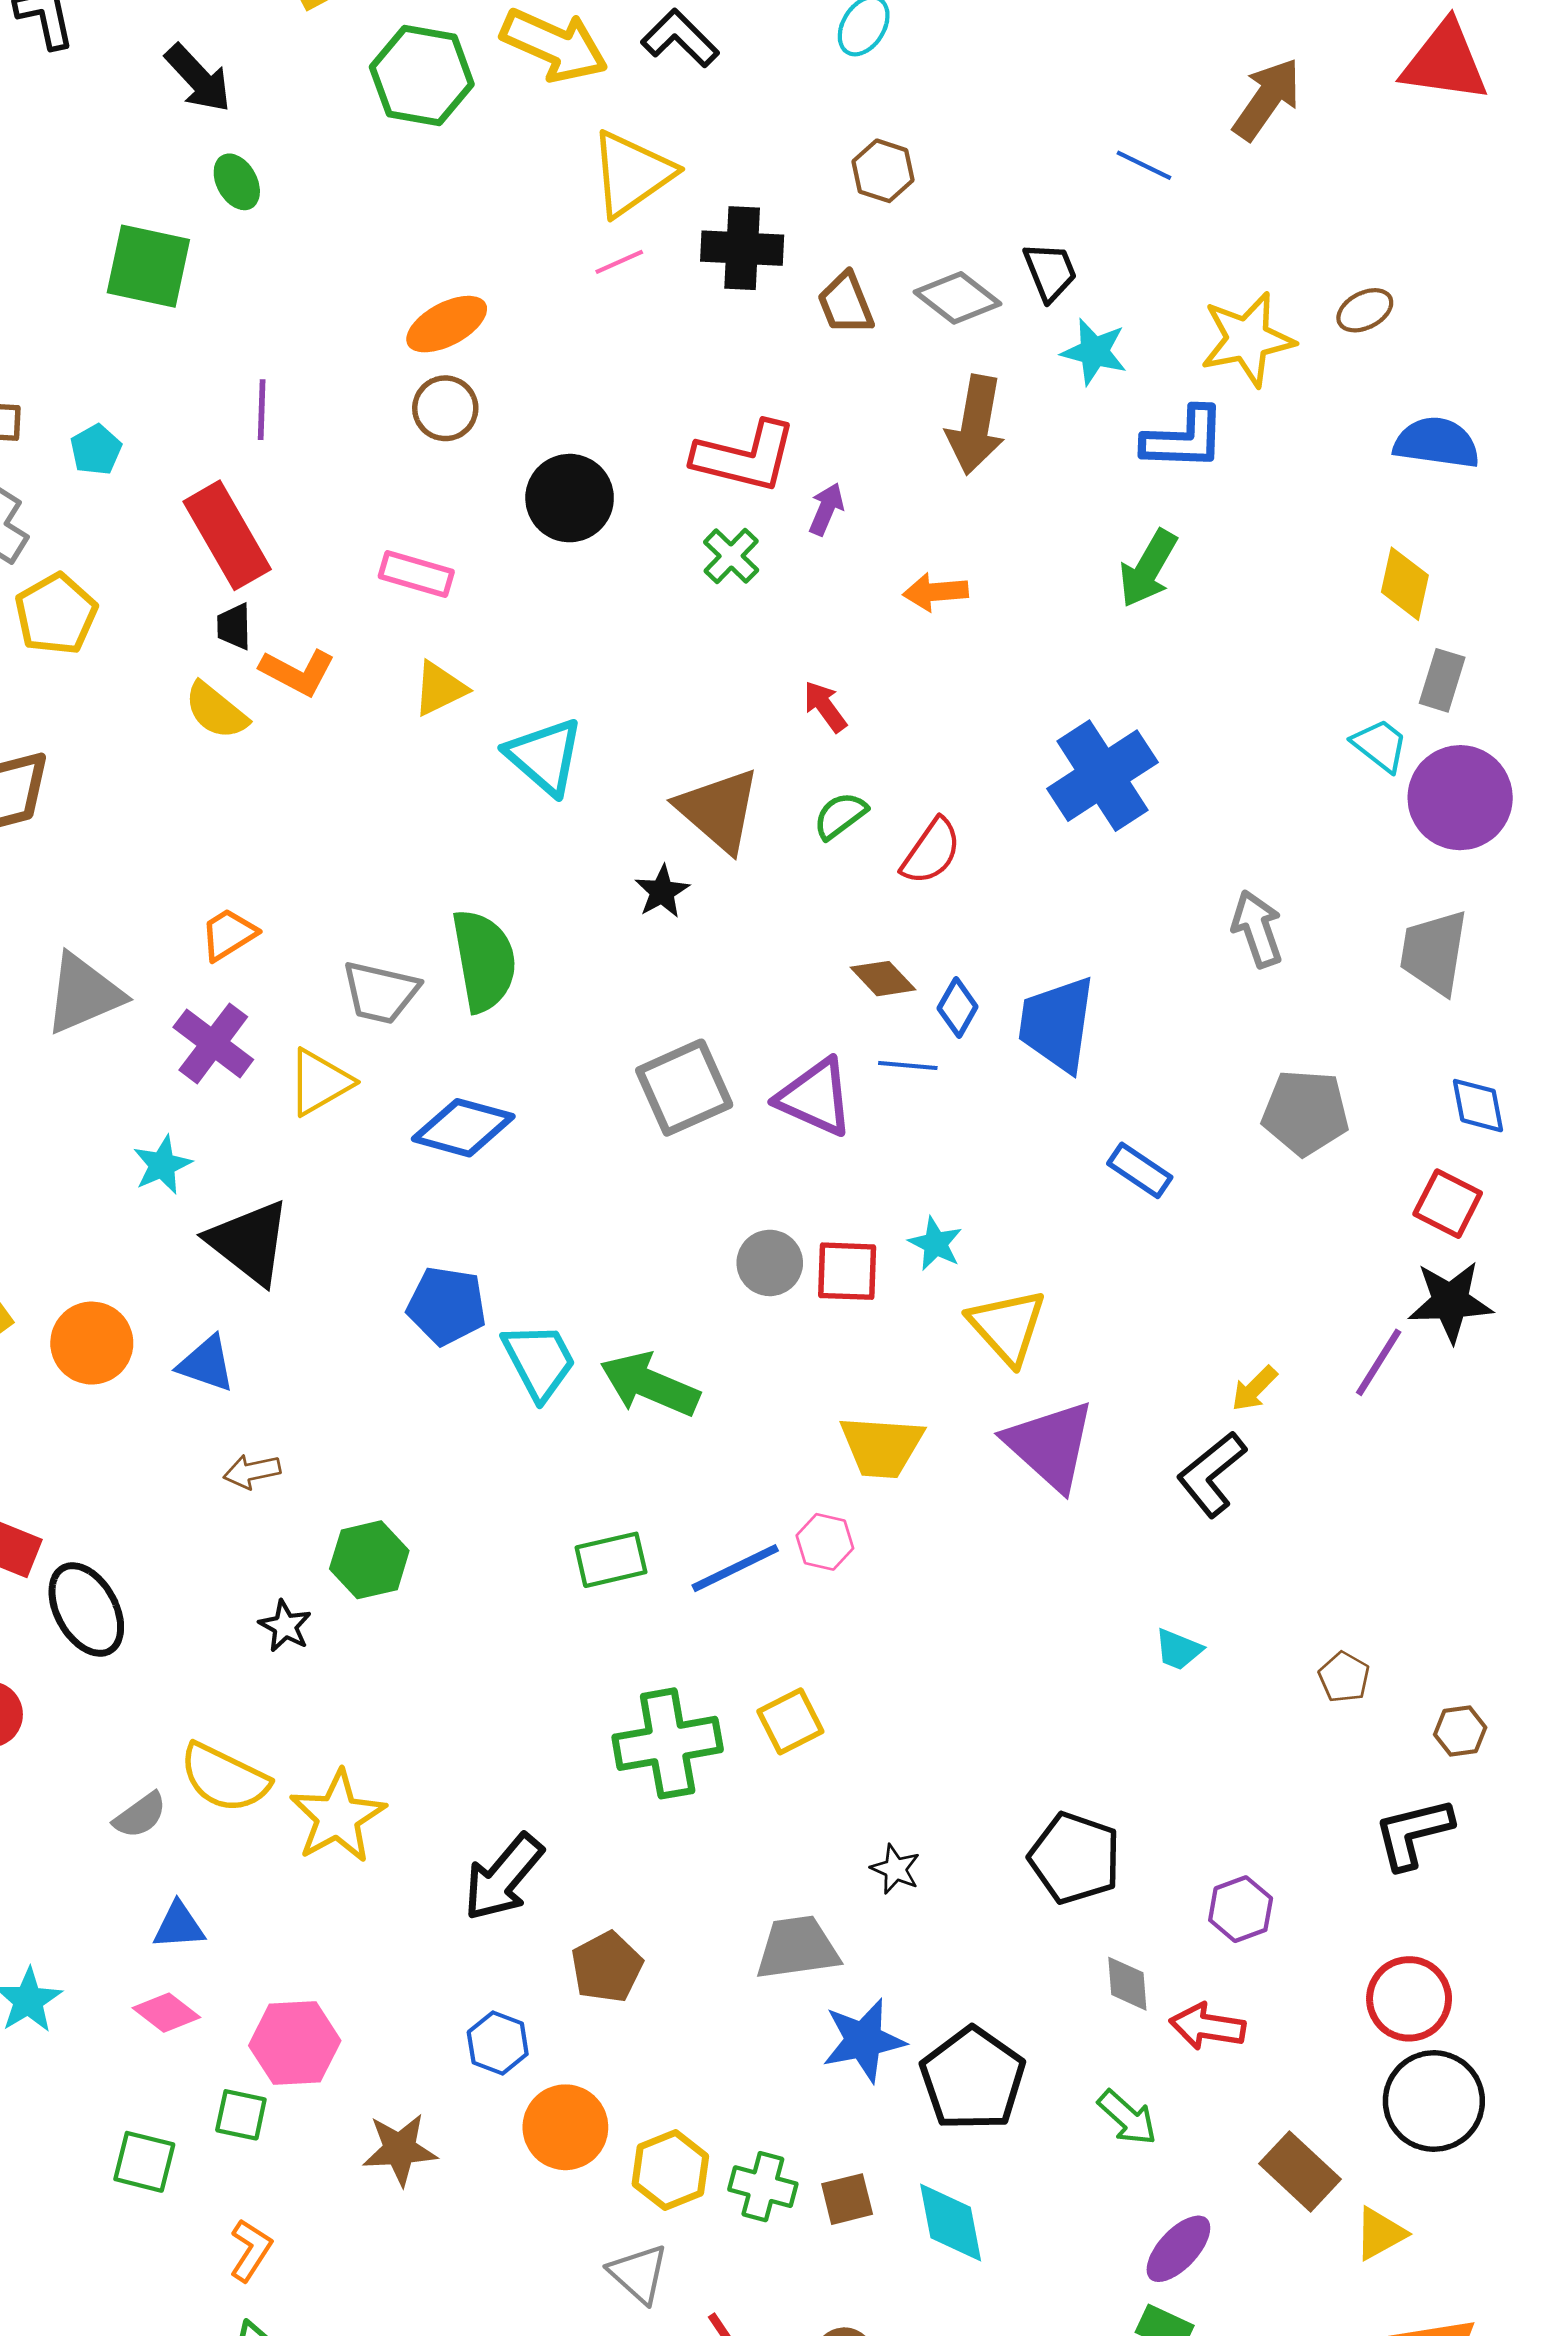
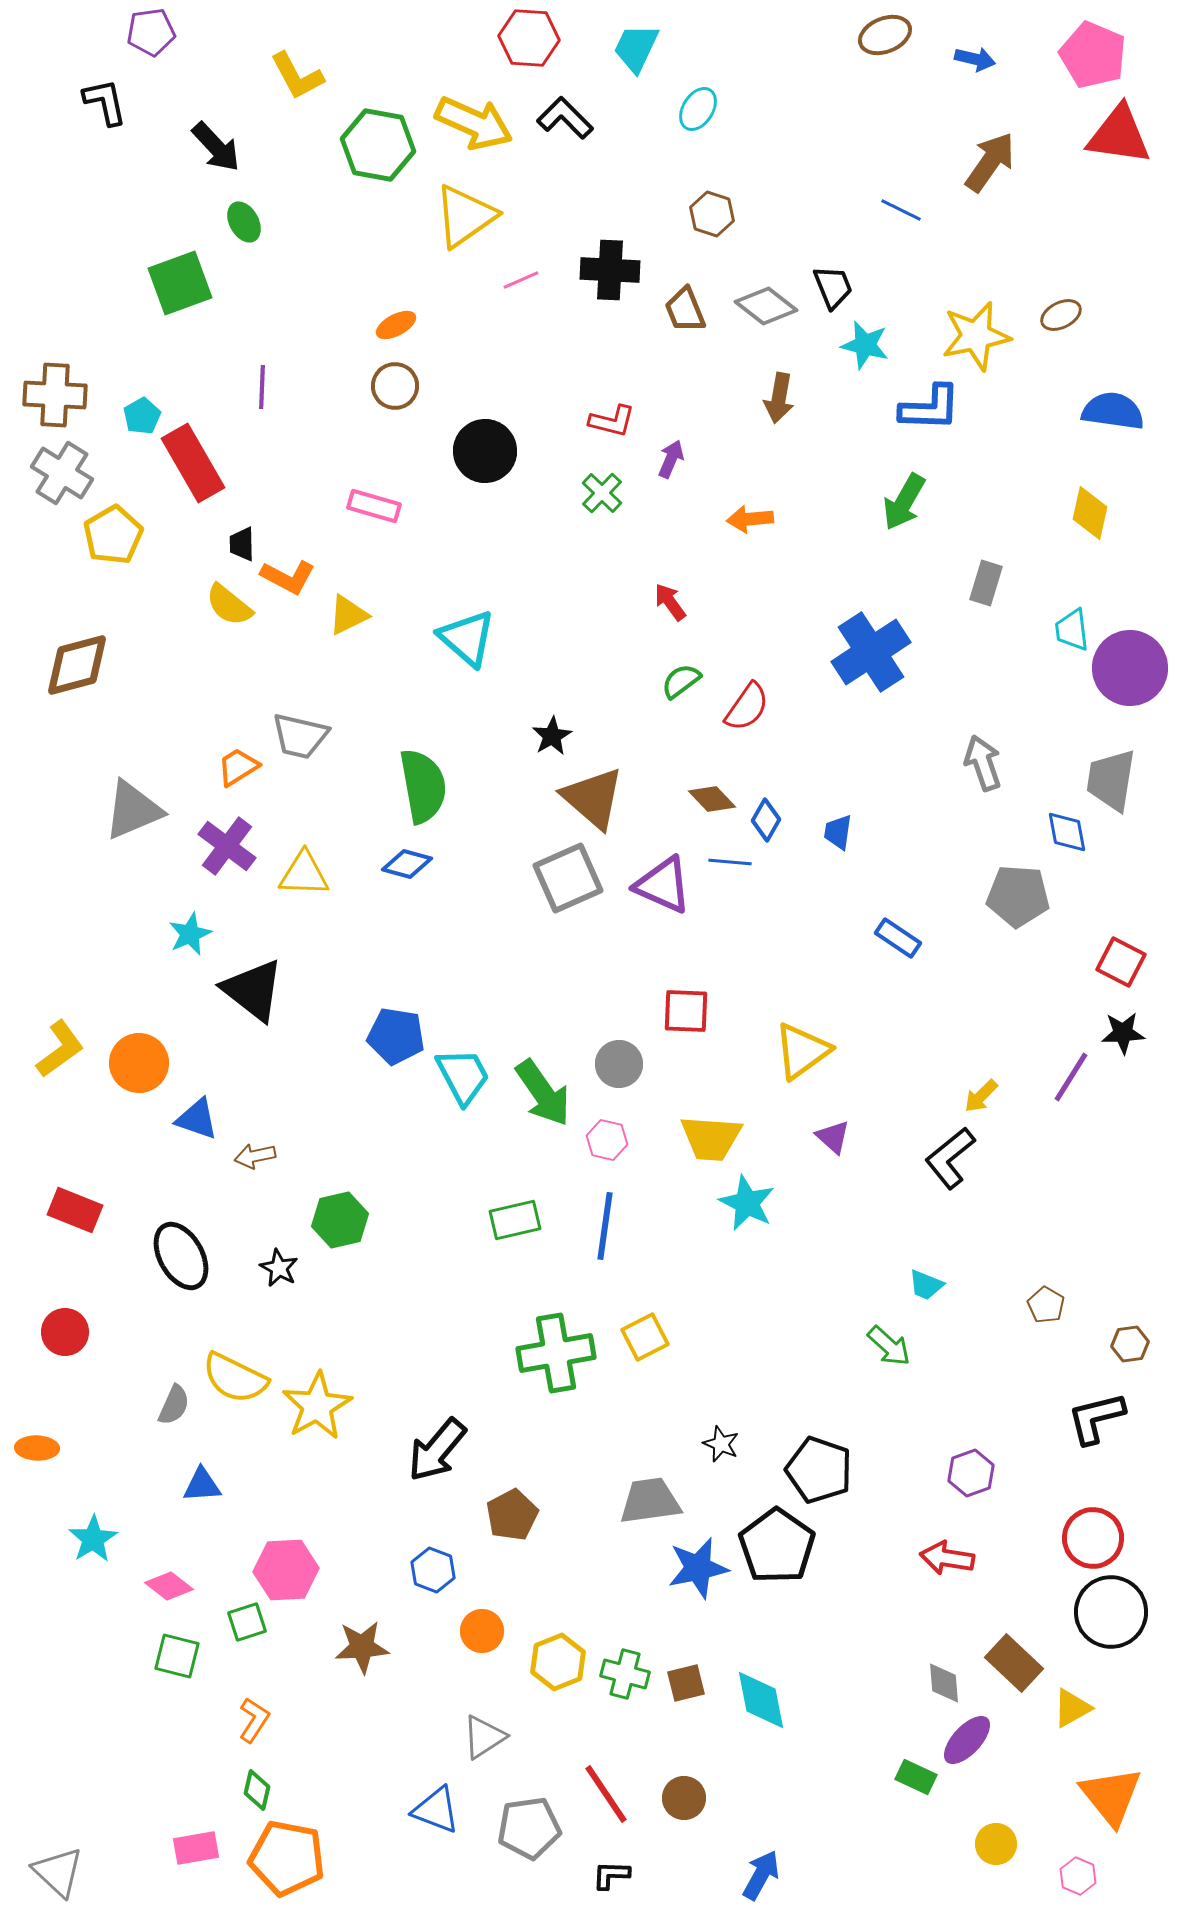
yellow triangle: (632, 174) -> (465, 216), moved
green square: (148, 266) -> (180, 283), turned -32
orange ellipse: (447, 324) -> (396, 325), size x0.7
brown arrow: (975, 425) -> (779, 398), size x0.7
red L-shape: (745, 457) -> (612, 421), size x0.6
red rectangle: (227, 535) -> (193, 463), moved
gray rectangle: (1442, 680) -> (986, 583), moved
yellow triangle: (440, 689) -> (348, 615), moved
cyan trapezoid: (1380, 745) -> (1072, 630), turned -135
brown triangle: (719, 810) -> (593, 798), moved
gray trapezoid: (380, 992) -> (300, 736), moved
blue trapezoid: (1057, 1024) -> (838, 832), size x0.5
yellow triangle: (320, 1082) -> (304, 874), turned 32
blue diamond: (1478, 1106) -> (1067, 832), moved
blue diamond: (463, 1128) -> (407, 864), moved, size x0.7
cyan star: (935, 1244) -> (747, 1203), moved, size x1.4
gray circle: (770, 1263) -> (619, 1064), moved
black star: (1450, 1302) -> (1123, 1033), size x0.7
yellow triangle: (1007, 1326) -> (802, 1051), turned 36
blue triangle: (206, 1364) -> (197, 1119), moved
green arrow: (650, 1384) -> (543, 1093), turned -148
purple triangle: (1050, 1445) -> (833, 1137), size x0.5
pink hexagon: (825, 1542) -> (607, 1140), moved
blue line: (735, 1568) -> (605, 1226), turned -56
black ellipse: (86, 1610) -> (181, 1256), moved
gray semicircle: (140, 1815) -> (174, 1405), turned -30
black pentagon: (1075, 1858) -> (819, 1470), moved
gray diamond: (1127, 1984) -> (944, 1683), moved
pink diamond: (166, 2013) -> (169, 1586), moved
black pentagon: (973, 2079) -> (777, 1546), moved
green square: (241, 2115) -> (247, 1622), turned -30
green arrow: (1127, 2118) -> (889, 1346), moved
orange circle: (565, 2127) -> (482, 1631), size x0.7
purple ellipse: (1178, 2249) -> (967, 1740), moved
gray triangle: (639, 2274) -> (484, 1737), moved, turned 45

